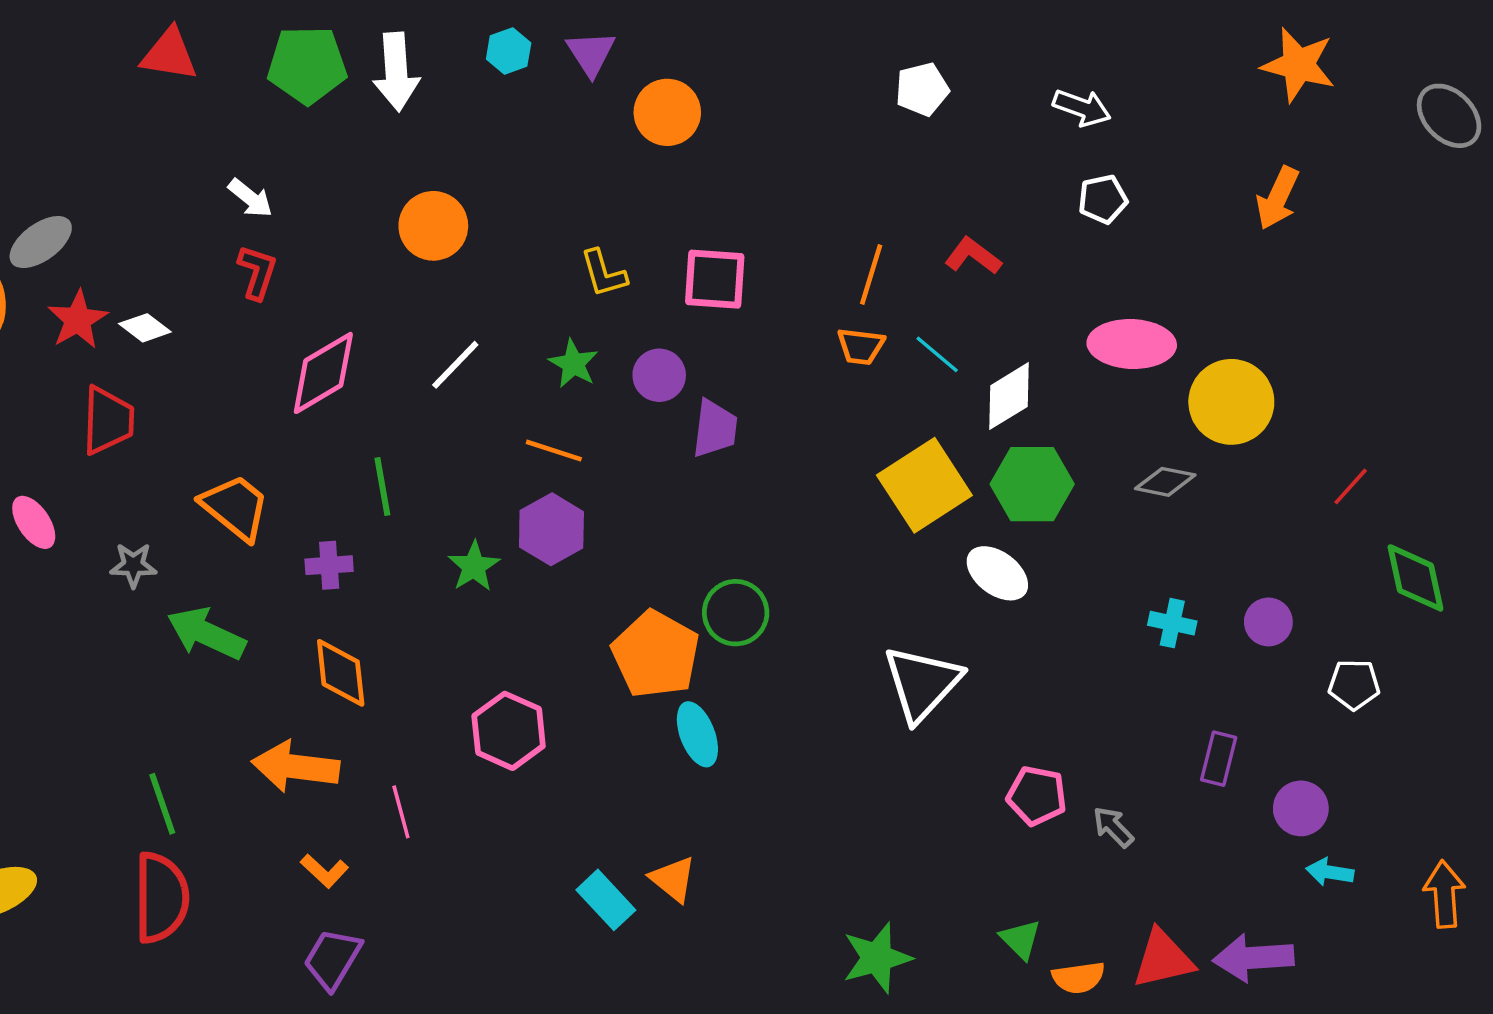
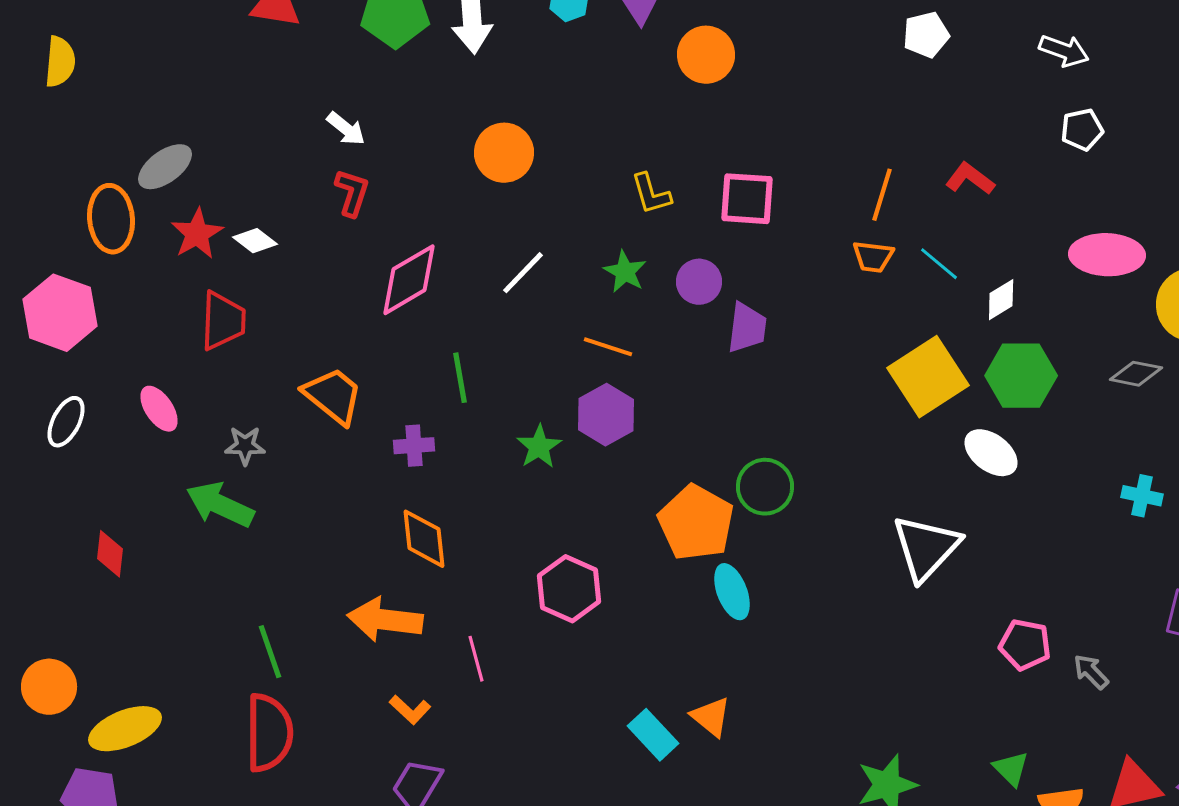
white diamond: (1009, 396) -> (1001, 300), size x0.7
green arrow: (206, 634) -> (220, 505), moved

